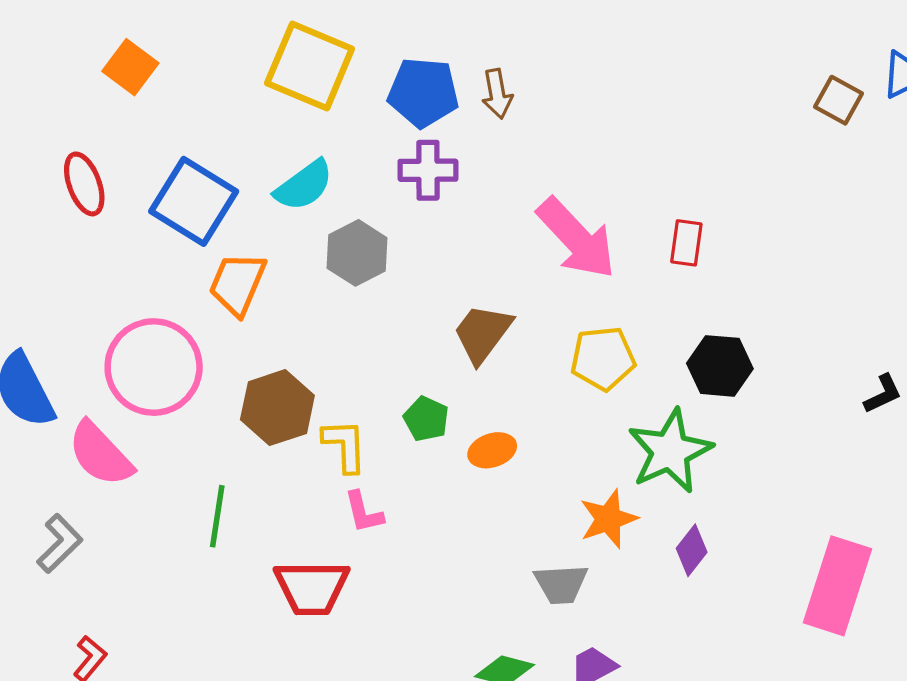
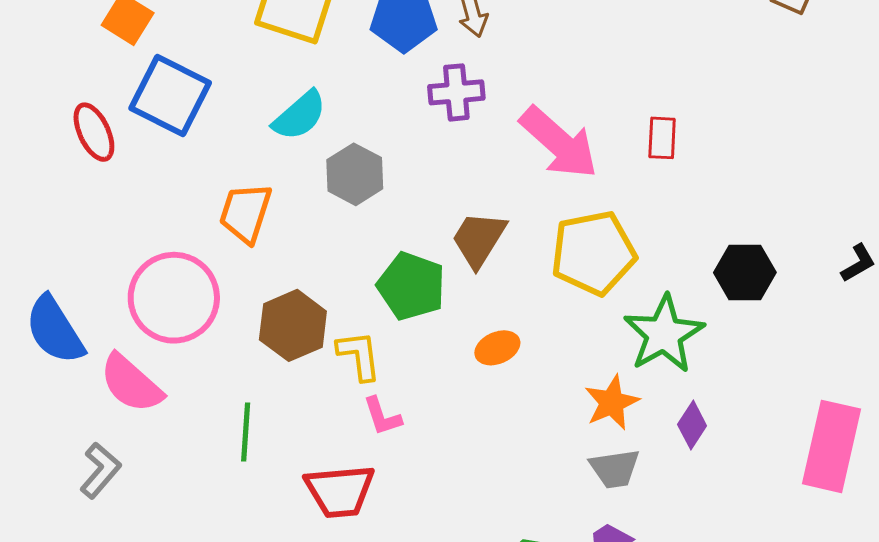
purple cross: (428, 170) -> (456, 92), moved
blue square: (194, 201) -> (170, 95), moved
yellow pentagon: (603, 358) -> (593, 253), size x1.4
black hexagon: (720, 366) -> (745, 273), moved
green pentagon: (426, 419) -> (411, 286), moved, size x1.6
gray trapezoid: (561, 584) -> (615, 469), moved

